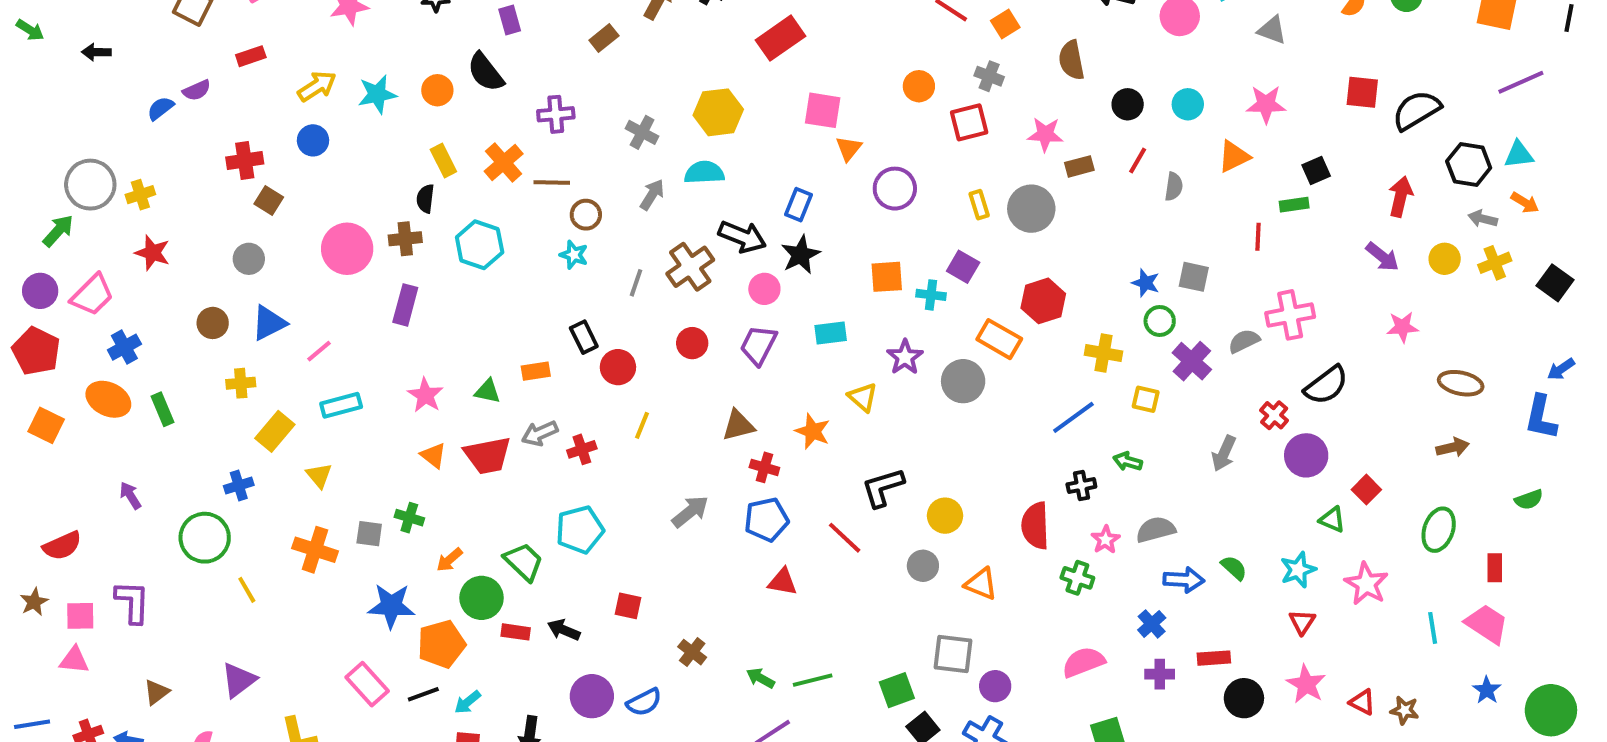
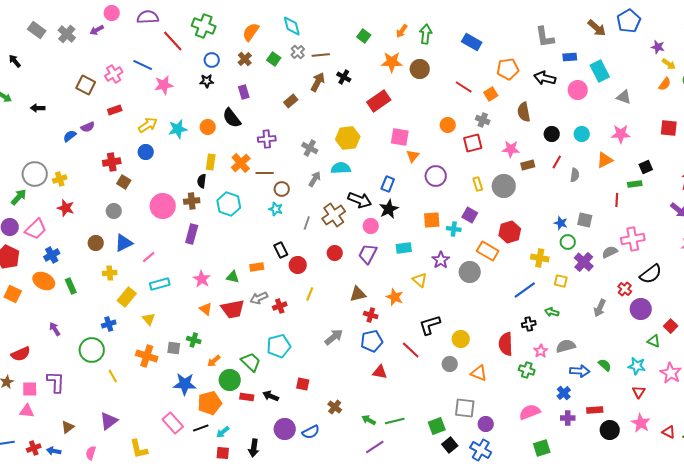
yellow rectangle: (443, 160) -> (211, 162), turned 35
cyan star: (1298, 570) -> (637, 366), turned 30

